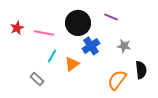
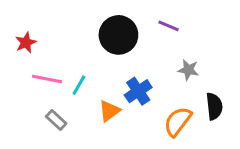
pink line: (44, 33) -> (47, 79), moved
blue cross: (91, 46) -> (138, 91), moved
orange triangle: (72, 64) -> (109, 111), moved

